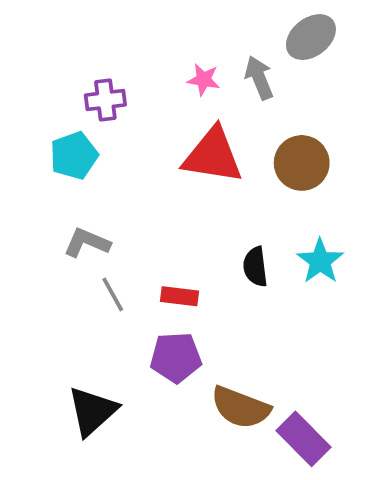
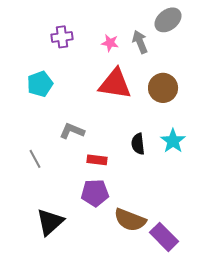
purple cross: (105, 100) -> (62, 37), moved
gray L-shape: (87, 243) -> (72, 131), moved
gray line: (113, 294) -> (35, 159), moved

